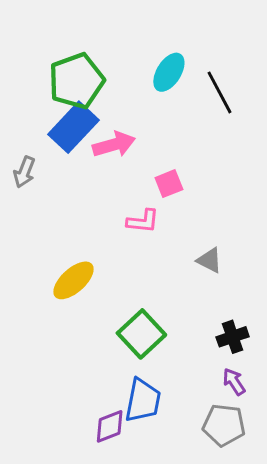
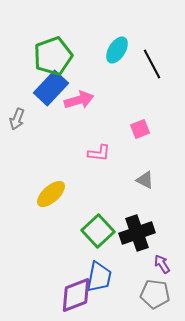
pink square: (169, 184) -> (140, 129), moved
black cross: (233, 337) -> (137, 233), moved, size x1.6
purple diamond: (110, 426) -> (76, 295), size x1.5

